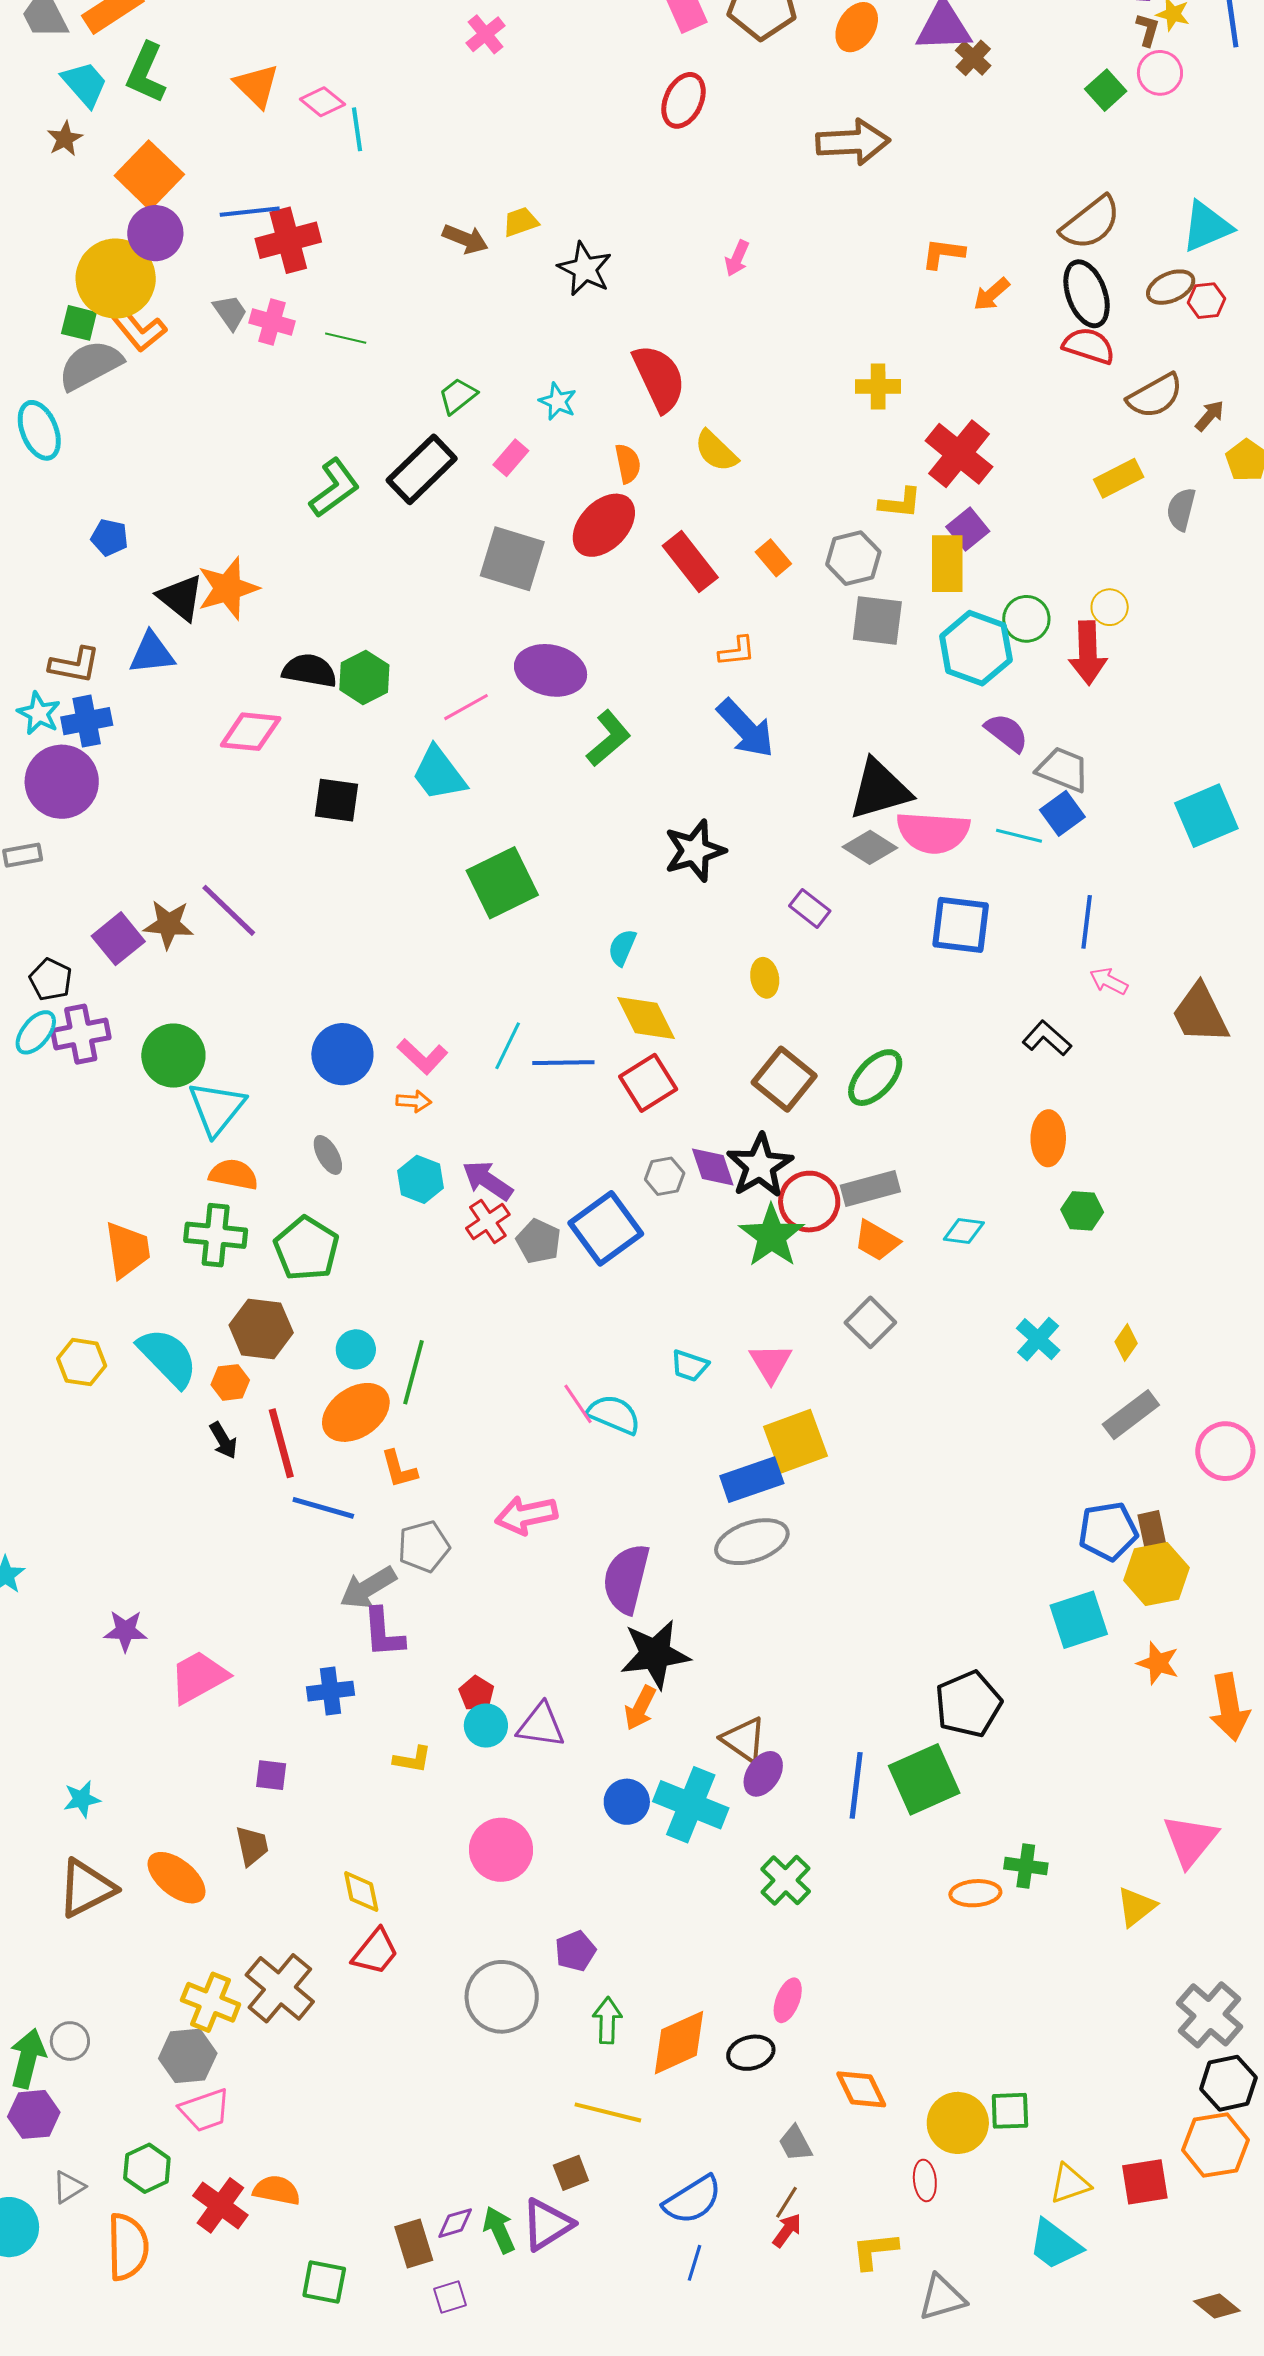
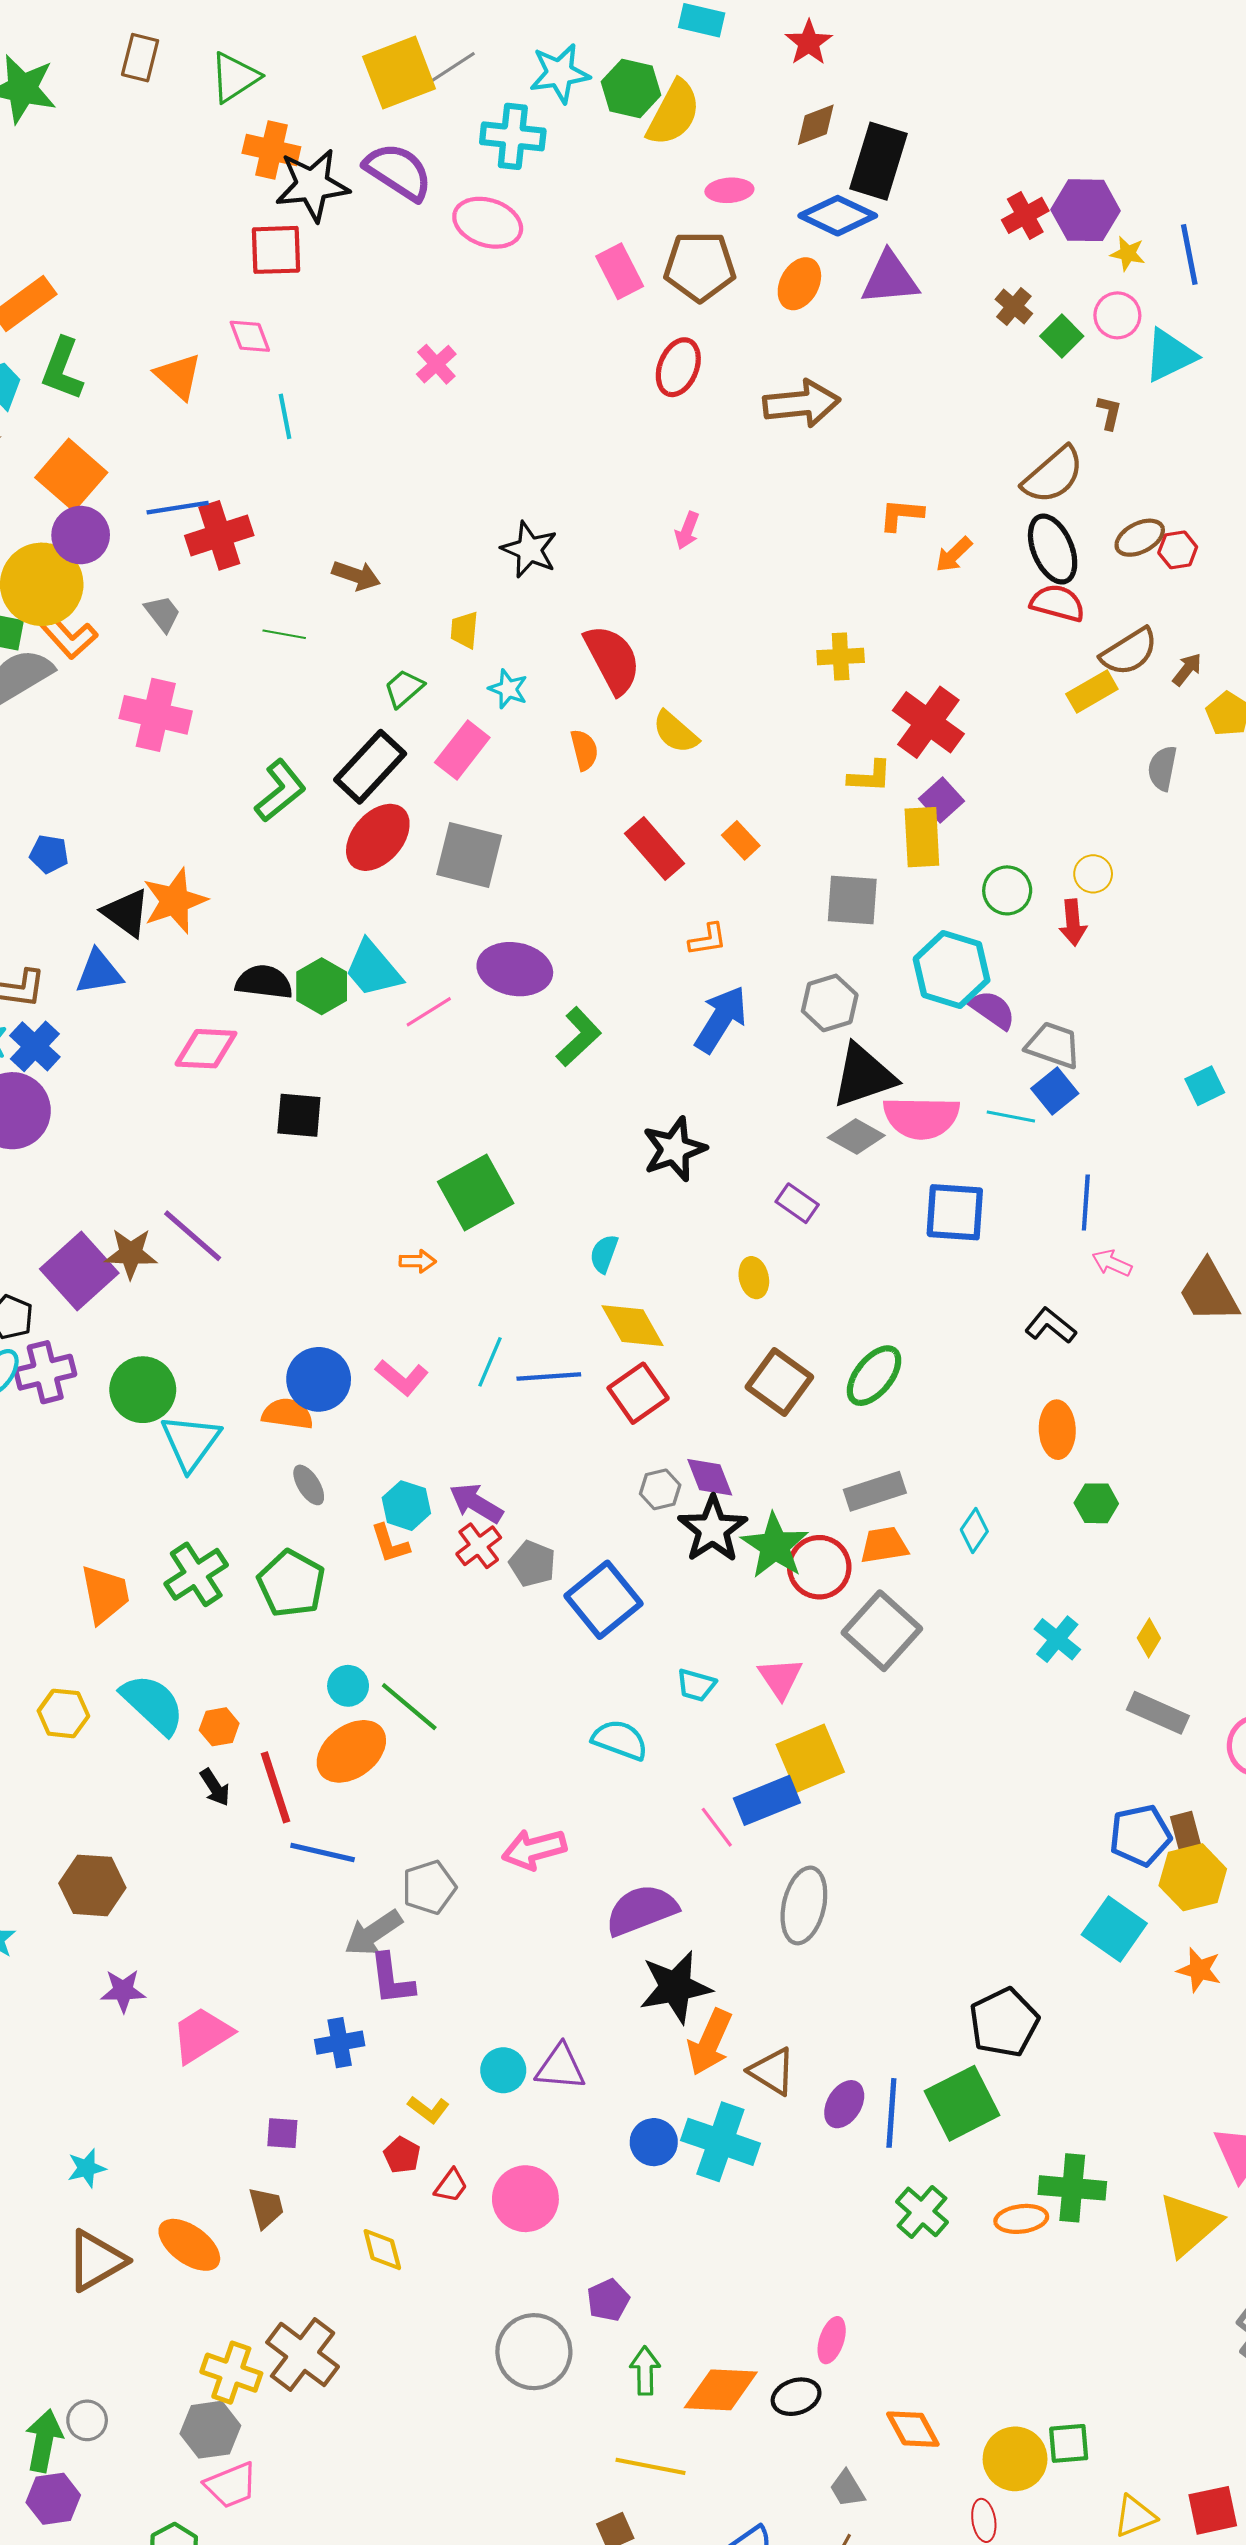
brown L-shape: (1148, 30) -> (1109, 413), moved
pink cross: (486, 34) -> (436, 364), moved
brown cross: (973, 58) -> (1014, 306), moved
red ellipse: (684, 100) -> (678, 367), moved
pink diamond: (322, 102) -> (250, 336), moved, turned 33
yellow trapezoid: (521, 222) -> (464, 630), moved, turned -63
cyan triangle: (1207, 227) -> (1170, 355), moved
brown arrow: (465, 239) -> (356, 575), moved
pink cross: (272, 322) -> (156, 715), moved, size x1.5
pink rectangle: (511, 458) -> (462, 750), size x1.5
yellow rectangle: (1119, 478) -> (1092, 692), moved
red ellipse: (604, 525) -> (378, 837), moved
gray hexagon: (853, 558) -> (830, 1003), moved
cyan hexagon: (976, 648) -> (952, 969), moved
red arrow: (1088, 653) -> (1073, 923), size x0.7
blue cross: (87, 721) -> (35, 1046), turned -33
blue arrow: (746, 728) -> (721, 1019), turned -102
cyan trapezoid: (439, 774) -> (373, 969), moved
cyan square: (1206, 816) -> (1205, 1086), size x0.6
purple square: (118, 939) -> (79, 1271), size x1.4
orange arrow: (414, 1101) -> (418, 1261), moved
black star: (760, 1166) -> (713, 1529), moved
orange semicircle: (234, 1174) -> (287, 1414), moved
red circle: (809, 1202) -> (819, 1567), moved
blue square: (606, 1228) -> (604, 1600), moved
cyan diamond: (964, 1231) -> (974, 1531), turned -60
green cross: (216, 1235) -> (196, 1574), turned -36
orange trapezoid: (877, 1241) -> (884, 1545), turned 144
gray square: (870, 1322) -> (882, 1631), size x1.5
brown hexagon: (261, 1329) -> (92, 1885), moved
green line: (413, 1372) -> (409, 1707), turned -62
pink line: (578, 1404) -> (717, 1827), moved
gray rectangle: (1131, 1415) -> (1158, 1713), turned 64
orange L-shape: (399, 1469) -> (390, 1544), moved
gray ellipse: (752, 1542) -> (804, 1905), moved, turned -56
purple semicircle: (626, 1579) -> (641, 1910), turned 58
cyan square: (1079, 1620) -> (1114, 1929), turned -34
red pentagon: (476, 1693) -> (402, 2155), moved
orange arrow: (640, 1708) -> (710, 2042), moved, size x1.4
yellow L-shape: (412, 1759) -> (428, 2109), turned 30
purple ellipse: (763, 1774) -> (844, 2104), moved
green cross: (1026, 1866) -> (1072, 2188), size x1.5
green cross: (786, 1880) -> (922, 2212), moved
yellow triangle: (1136, 1907) -> (1189, 2225), size x1.5
red trapezoid: (375, 1952) -> (451, 2186), moved, size x0.7
orange diamond: (679, 2043) -> (721, 2390), turned 30

